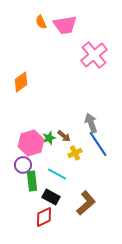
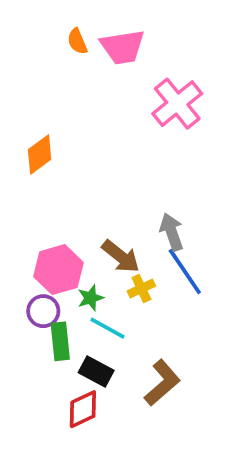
brown arrow: (64, 136) -> (121, 256), size x1.5
green star: (49, 138) -> (90, 298), moved

